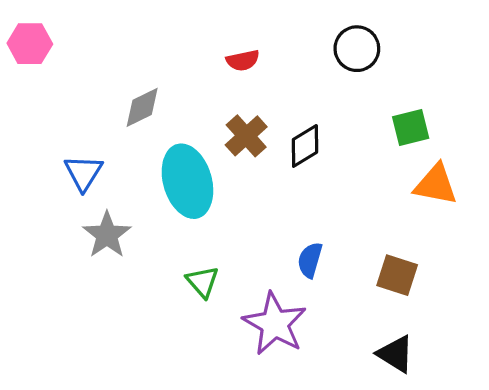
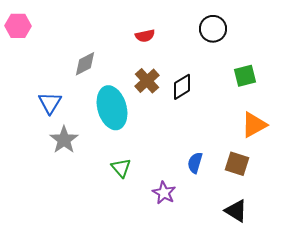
orange triangle: (436, 185) -> (254, 125), moved, turned -40
blue semicircle: (310, 260) -> (195, 163), moved
purple star: (275, 324) -> (164, 193), size x0.6

